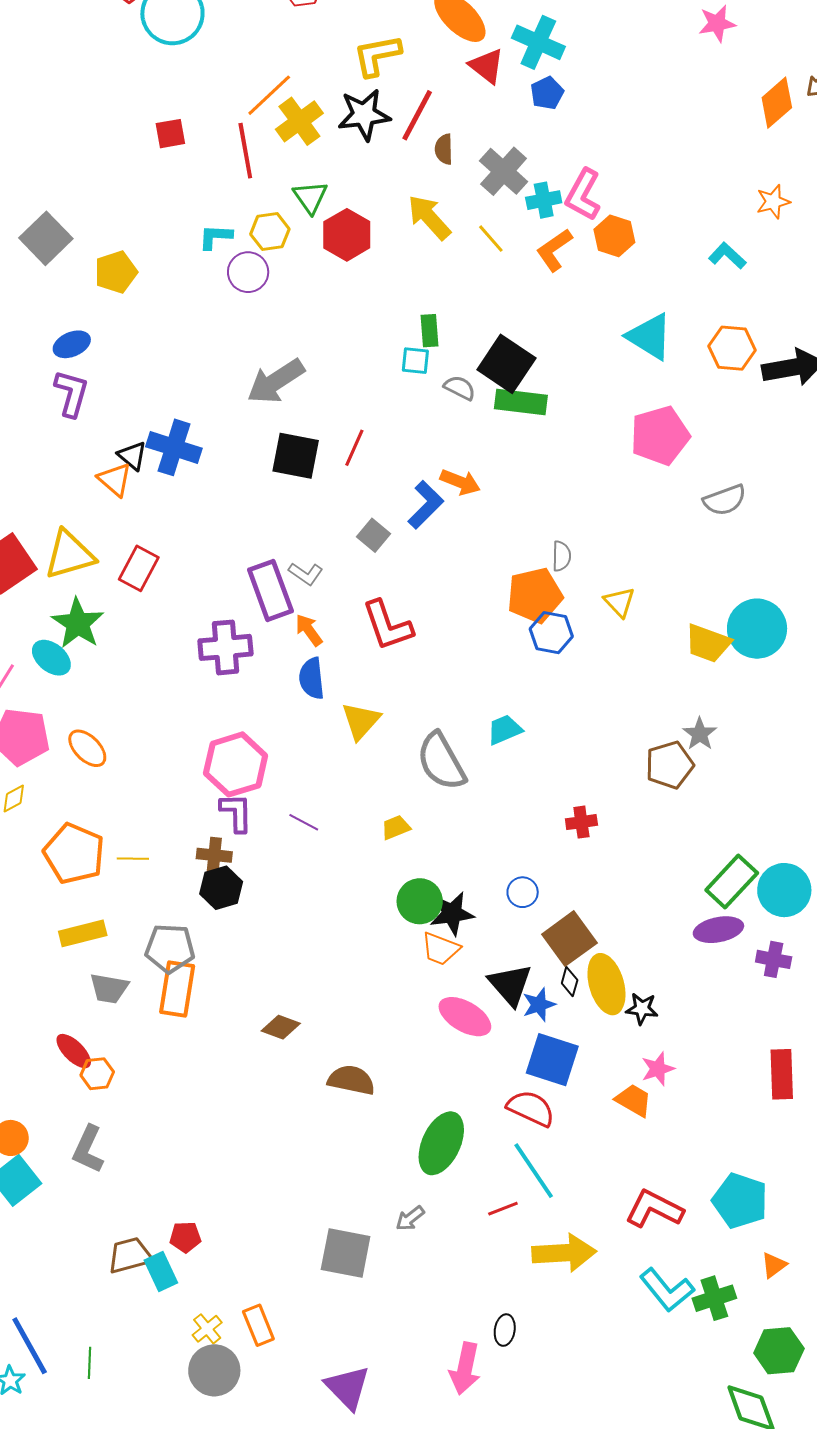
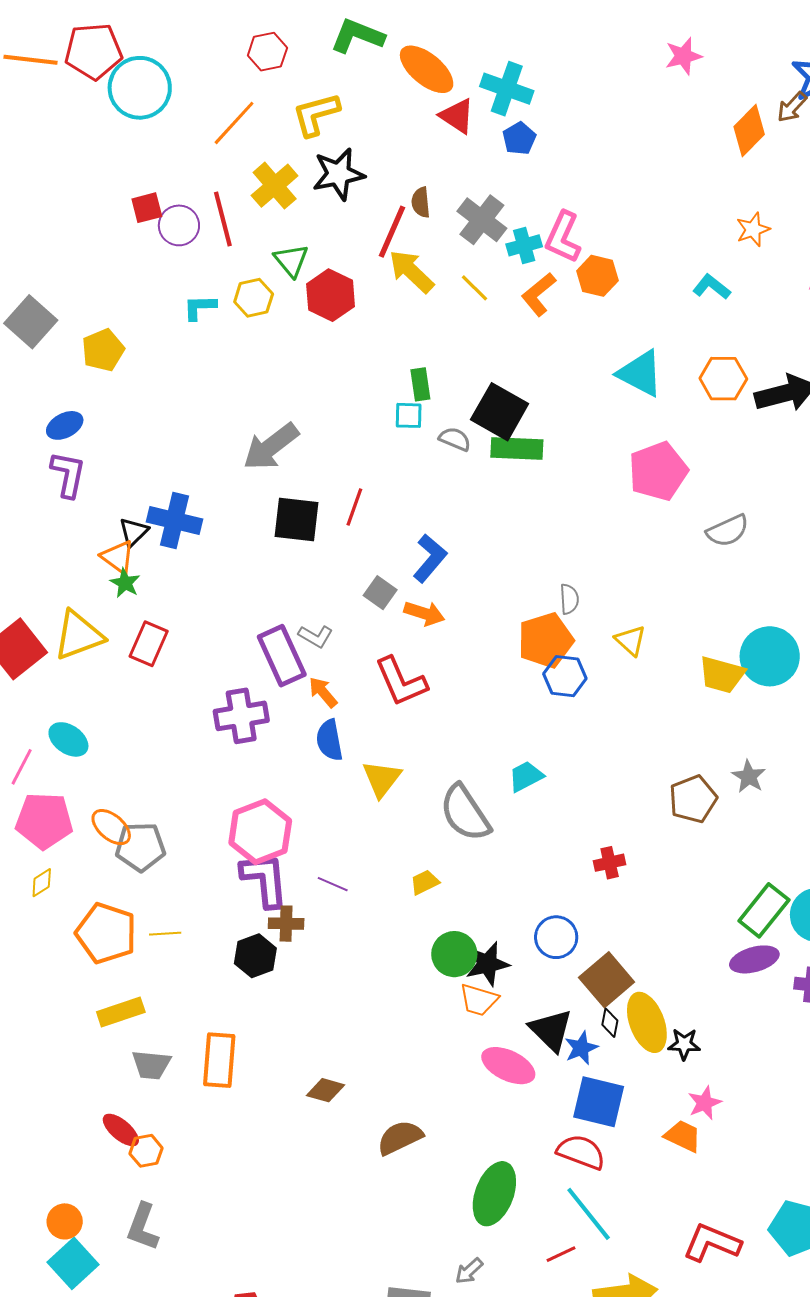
yellow L-shape: (377, 55) -> (316, 114), moved
orange line: (269, 95) -> (234, 123), moved
red line: (417, 115) -> (392, 232), moved
purple circle: (248, 272) -> (179, 225), moved
black triangle: (132, 456) -> (134, 532), turned 40
orange arrow: (460, 482) -> (424, 613), moved
green star: (78, 623) -> (125, 583), moved, size x0.6
gray star: (700, 734) -> (749, 776), moved
purple L-shape: (236, 813) -> (265, 880), size x1.4
brown cross: (214, 855) -> (286, 924), moved
blue circle: (523, 892) -> (556, 937), size x1.4
gray pentagon: (170, 948) -> (140, 847), moved
brown semicircle: (351, 1080) -> (400, 1138), turned -33

